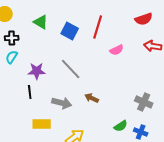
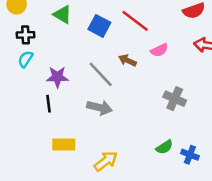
red line: (98, 27) -> (135, 21), turned -70
brown arrow: (92, 98) -> (127, 60), moved
gray cross: (144, 102) -> (175, 99), moved
gray arrow: (62, 103) -> (99, 108), moved

